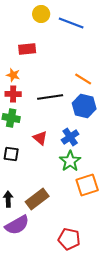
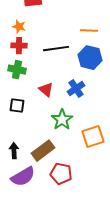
orange line: (83, 79) -> (89, 31), turned -30
green star: (70, 161) -> (62, 120), moved
red pentagon: (69, 239) -> (61, 174), moved

